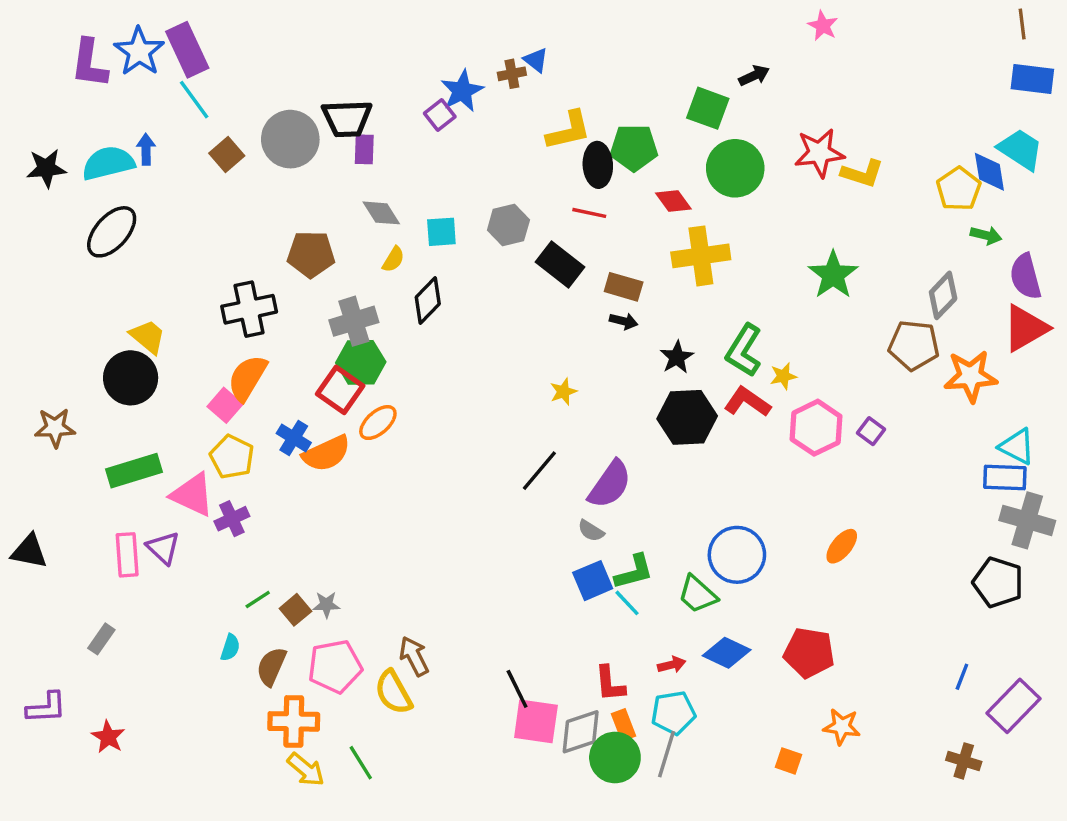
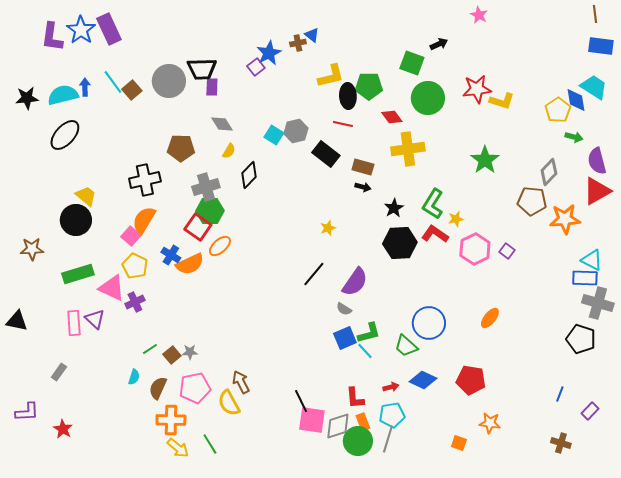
cyan line: (194, 100) -> (113, 82), moved
cyan square: (441, 232) -> (274, 135), moved, turned 36
purple rectangle: (1014, 706) -> (590, 411), size x0.6

